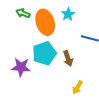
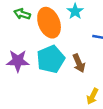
purple star: (21, 67) -> (18, 61), moved

